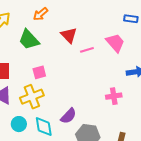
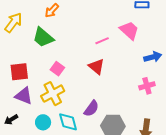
red triangle: (69, 35) -> (96, 67), moved
pink square: (39, 72) -> (57, 69), turned -32
pink cross: (114, 96) -> (147, 86), moved

